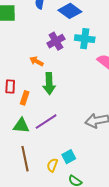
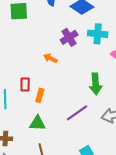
green arrow: (49, 84) -> (96, 84), moved
purple line: (46, 122) -> (77, 113), moved

